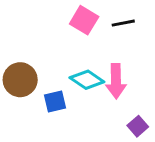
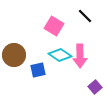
pink square: (84, 20) -> (54, 26), moved
black line: (123, 23) -> (85, 16), turned 56

